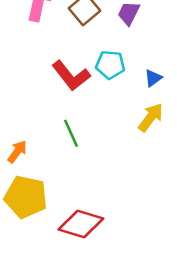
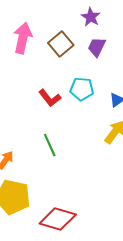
red L-shape: (71, 76) -> (50, 98), size x0.7

